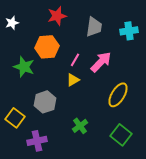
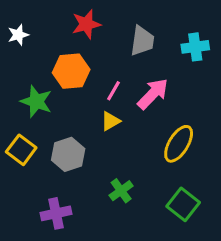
yellow square: (15, 118) -> (21, 150), moved

